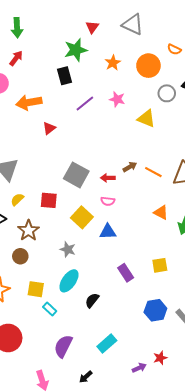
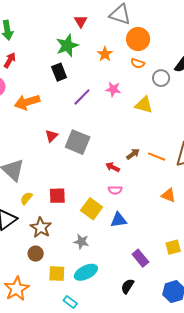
orange semicircle: (174, 49) -> (138, 63), moved
orange circle: (148, 66) -> (138, 39), moved
red triangle: (49, 128) -> (51, 136), moved
gray square: (76, 175) -> (78, 142), moved
red arrow: (108, 178) -> (113, 167), turned 32
cyan ellipse: (69, 281) -> (86, 272), turned 35
yellow square: (36, 289) -> (57, 274), moved
black semicircle: (92, 300) -> (127, 286), moved

